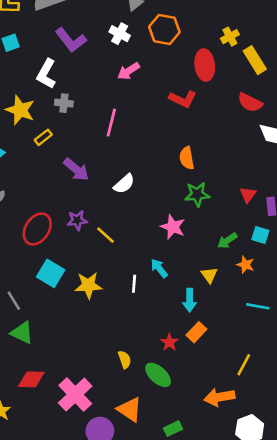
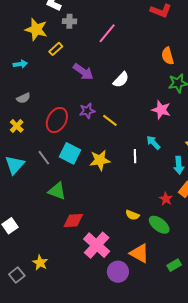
pink line: (111, 123) -> (107, 33), turned 30
gray line: (14, 301) -> (44, 158), moved
green triangle: (22, 333) -> (57, 191), moved
yellow semicircle: (125, 360) -> (132, 215), turned 136
red diamond: (31, 379) -> (73, 220), moved

